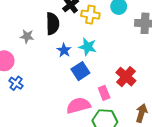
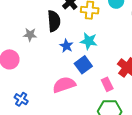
blue cross: (16, 83) -> (21, 99), moved
pink semicircle: (78, 105) -> (64, 85), moved

